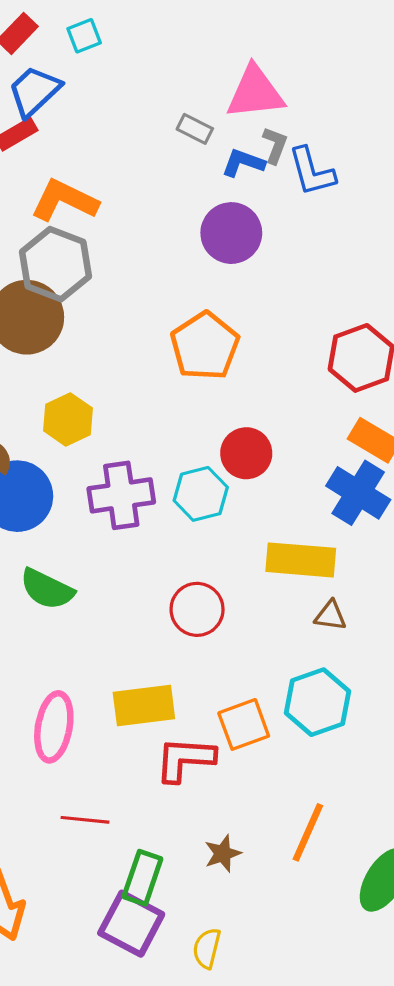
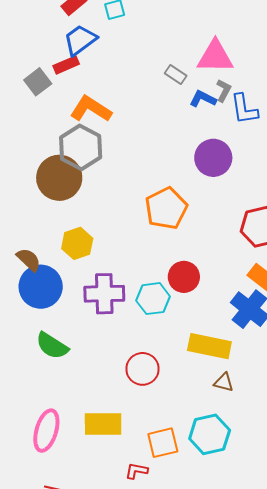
purple circle: (231, 233) -> (213, 158), moved
red L-shape: (185, 759) -> (136, 471), moved, size x0.6

